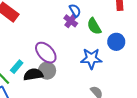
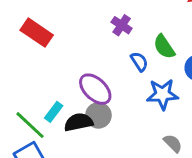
blue semicircle: (75, 11) -> (139, 62), moved
purple cross: (71, 21) -> (122, 25), moved

